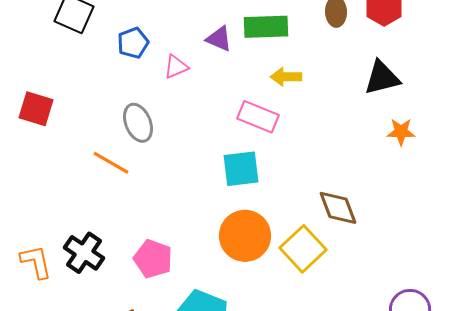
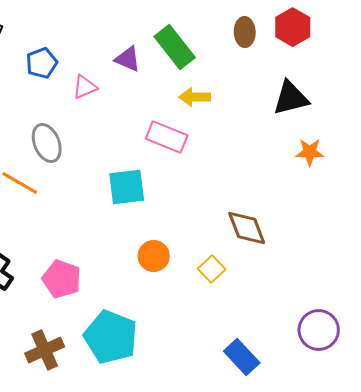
green rectangle: (266, 27) -> (175, 47), turned 54
cyan square: (241, 169) -> (127, 187), moved
orange circle: (245, 236) -> (154, 256), size x0.6
yellow square: (303, 249) -> (212, 269), size x0.6

